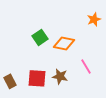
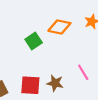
orange diamond: (64, 43) -> (59, 27), moved

